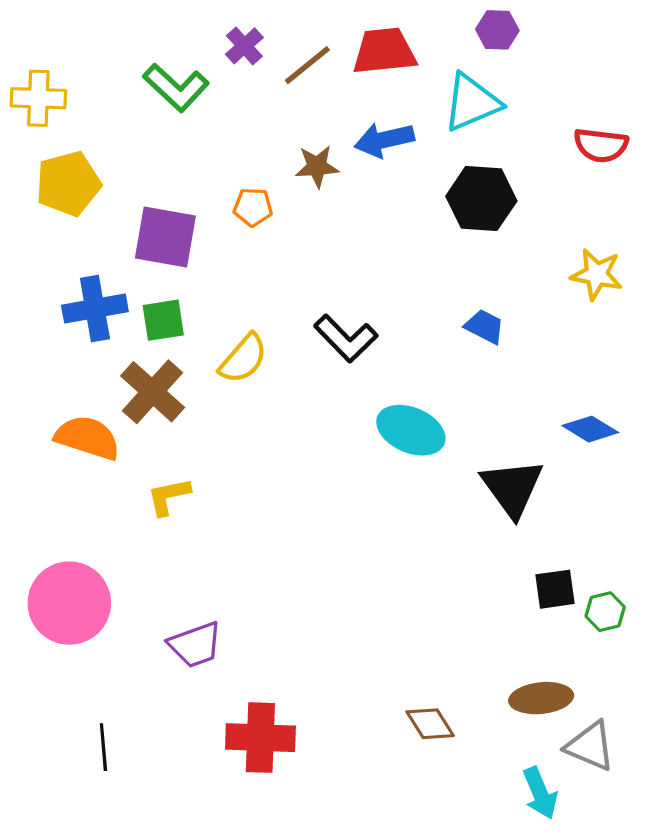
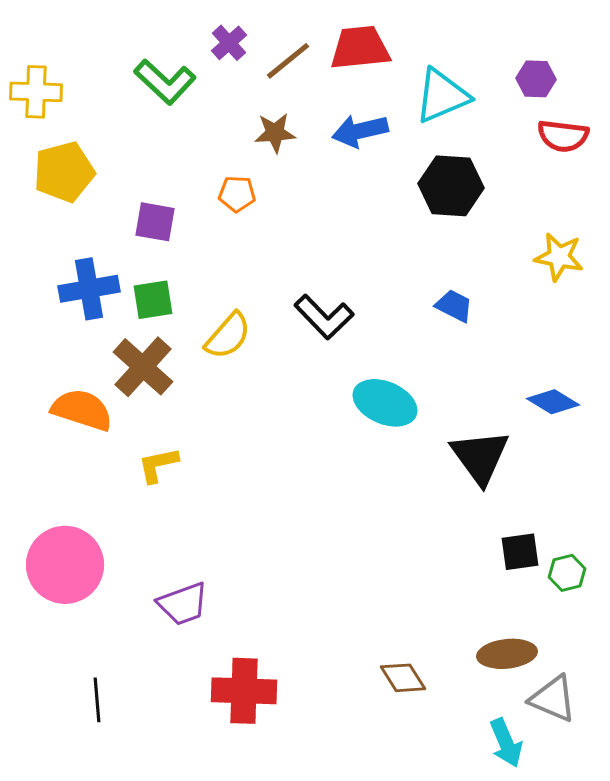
purple hexagon: (497, 30) -> (536, 79), moved
brown star: (317, 167) -> (275, 133), moved
purple square: (165, 237) -> (155, 222), size x0.7

